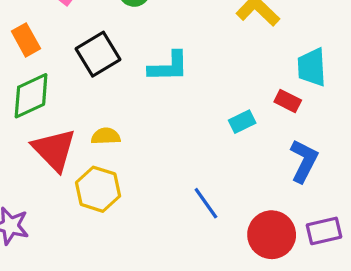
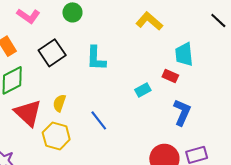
cyan L-shape: (169, 67) -> (96, 58), turned 96
yellow semicircle: (106, 136) -> (59, 103), turned -66
blue line: (206, 203) -> (99, 120), moved

